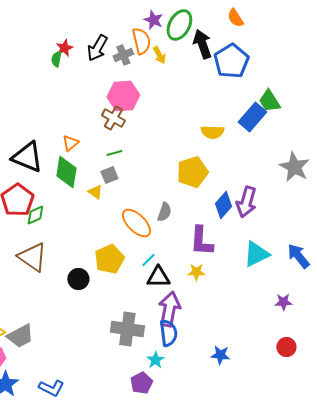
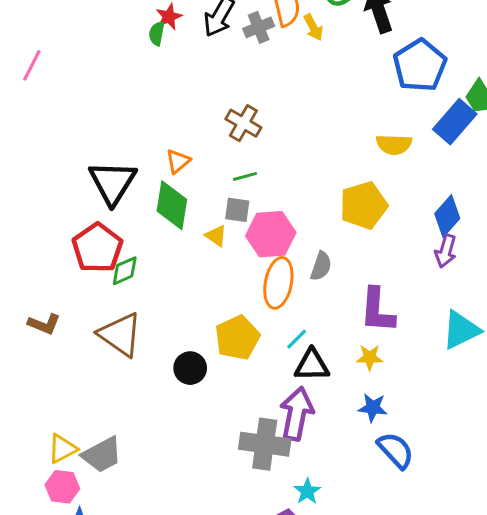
blue pentagon: (231, 61) -> (420, 65), moved
pink hexagon: (123, 96) -> (271, 234), moved
black triangle: (27, 157) -> (113, 182), turned 40
gray square: (109, 175) -> (237, 210), turned 30
purple arrow: (246, 202) -> (446, 251), size x0.7
blue diamond: (223, 205) -> (447, 216), moved
orange ellipse: (136, 223) -> (278, 283), turned 56
purple arrow: (169, 309) -> (297, 414), moved
blue semicircle: (168, 333) -> (396, 450), moved, turned -36
blue star: (220, 355) -> (373, 408), moved

